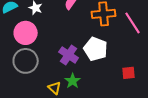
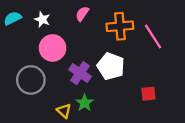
pink circle: (26, 33) -> (53, 48), moved

